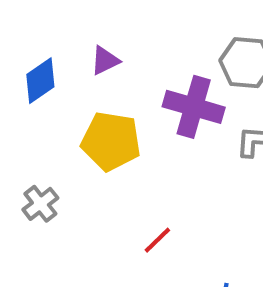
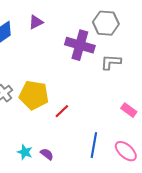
yellow pentagon: (111, 141) -> (34, 95), moved

